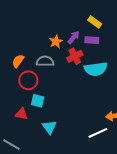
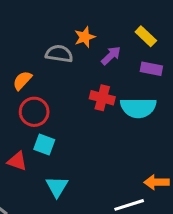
purple rectangle: (92, 40) -> (151, 69), moved
orange star: (56, 41) -> (85, 37), moved
red cross: (75, 56) -> (102, 98), moved, turned 35
gray semicircle: (45, 61) -> (59, 54), moved

